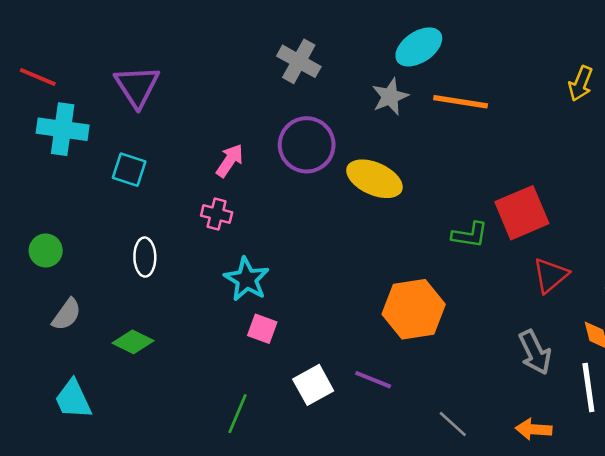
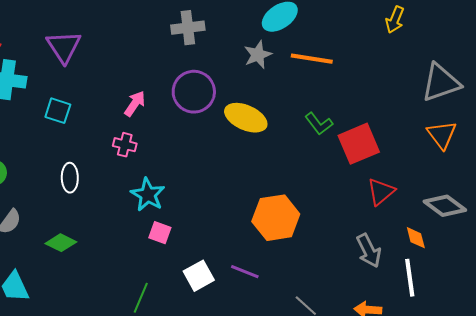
gray cross: (299, 61) -> (188, 28), turned -36
yellow arrow: (581, 84) -> (395, 20), moved
green L-shape: (470, 235) -> (319, 124), moved, turned 44

